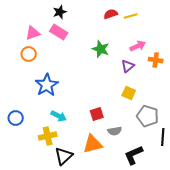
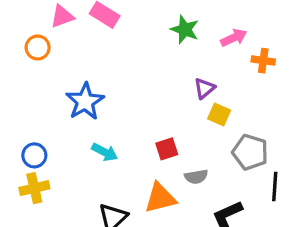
green star: (101, 49) -> (185, 30), moved
orange circle: (29, 54) -> (38, 47), moved
purple triangle: (128, 66) -> (204, 88), moved
yellow cross: (48, 136) -> (34, 188), moved

